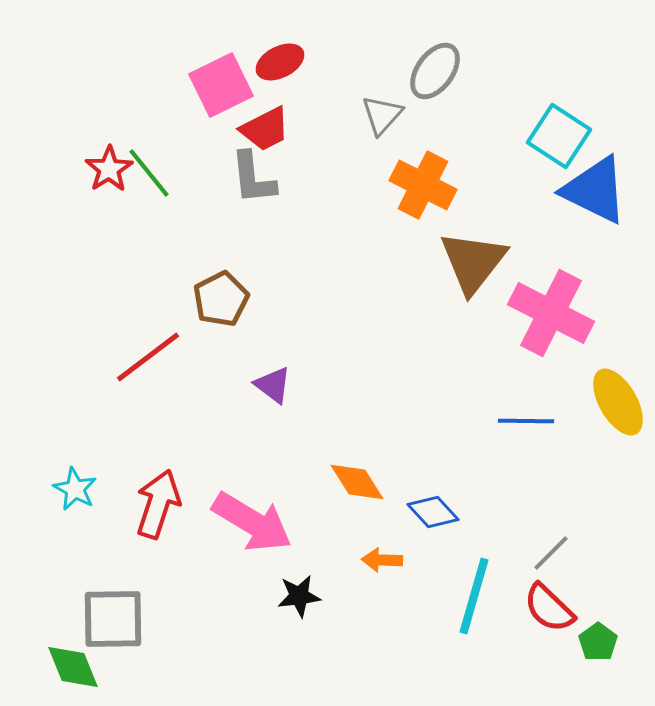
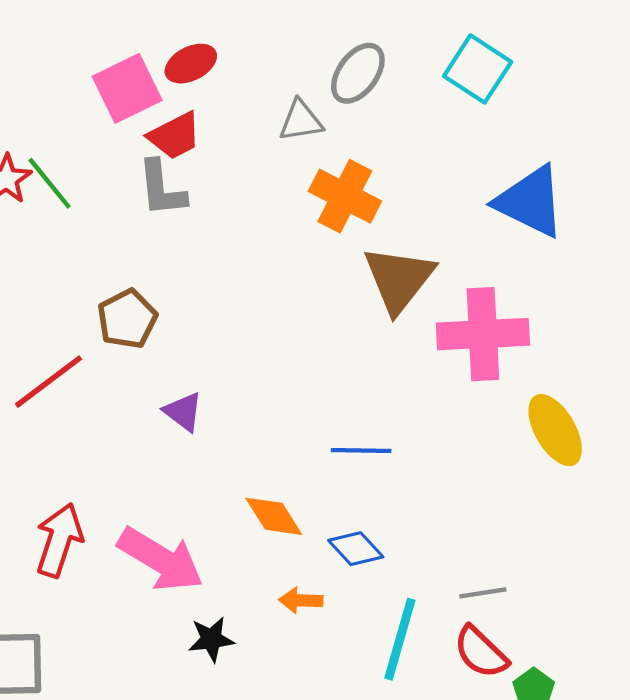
gray triangle: (382, 115) -> (301, 121), turned 39
cyan square: (559, 136) -> (478, 69), moved
pink cross: (551, 313) -> (483, 334), turned -30
blue line: (526, 421) -> (361, 451), moved
gray line: (551, 553) -> (483, 593), turned 36

